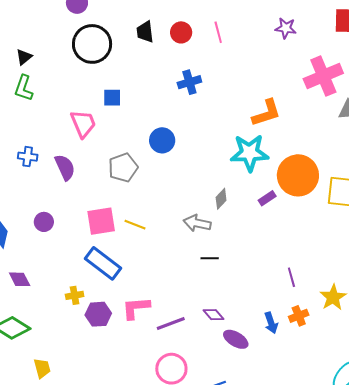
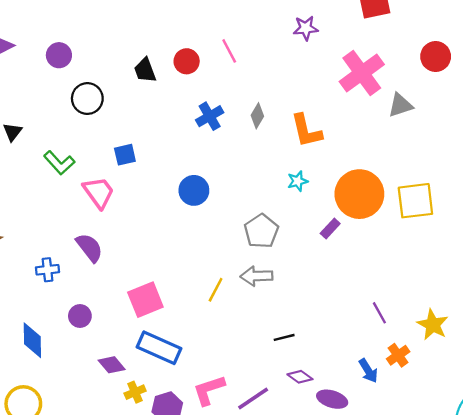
black circle: (92, 44) -> (87, 99), size x0.7
green L-shape: (24, 88) -> (59, 163), moved, turned -48
orange L-shape: (266, 113) -> (306, 131), turned 108
cyan star: (249, 153) -> (298, 181), size x0.5
blue cross: (28, 157) -> (48, 270), moved
gray pentagon: (123, 168) -> (261, 231), moved
gray diamond: (221, 199) -> (257, 116), moved
yellow line: (135, 225) -> (216, 290), moved, turned -70
black line: (210, 258) -> (284, 337), moved
purple diamond: (20, 279) -> (112, 365), moved

